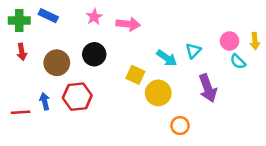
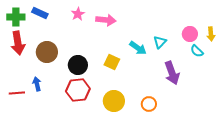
red arrow: (22, 52) -> (18, 43), size x1.6
black circle: (94, 54) -> (78, 65), moved
yellow circle: (158, 93) -> (114, 101), moved
red hexagon: (77, 97) -> (78, 90), moved

